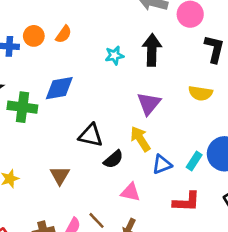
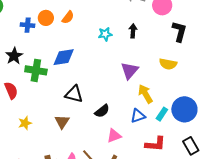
black arrow: (152, 50) -> (133, 31), size x0.6
black triangle: (91, 135) -> (74, 94), moved
yellow arrow: (140, 139) -> (145, 94), moved
pink triangle: (131, 192) -> (114, 136), turned -35

